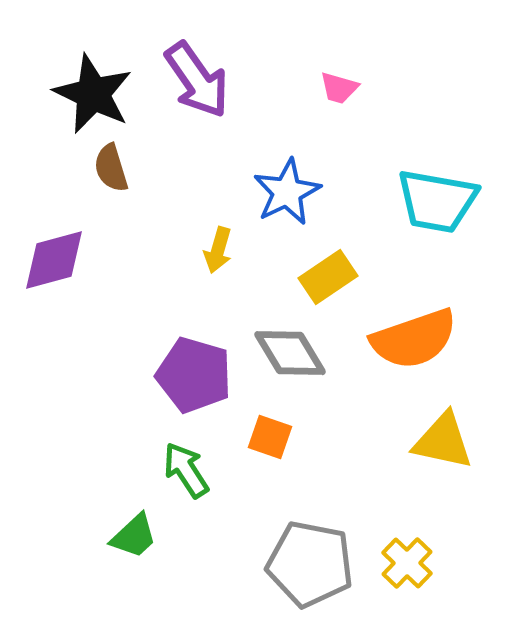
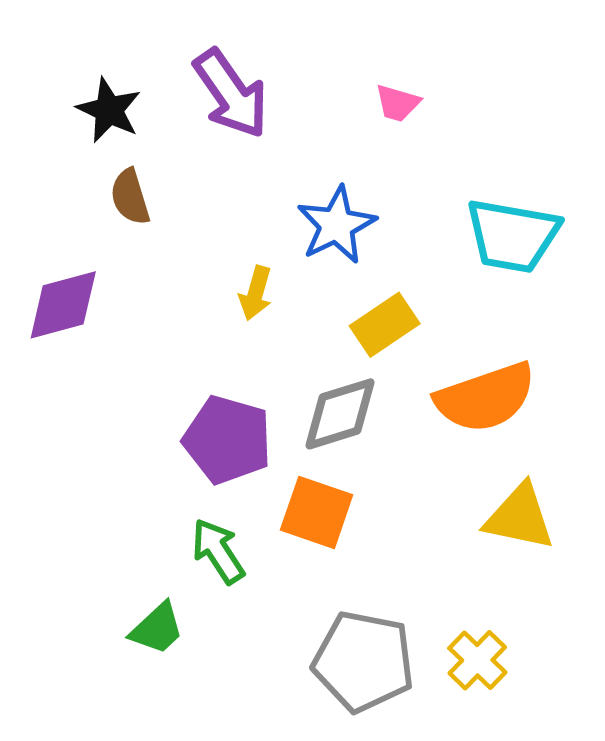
black star: (93, 94) -> (109, 110), size x0.7
gray diamond: (290, 353) -> (340, 414), turned -76
orange square: (270, 437) -> (317, 512), size x1.4

